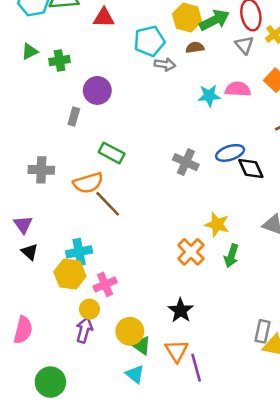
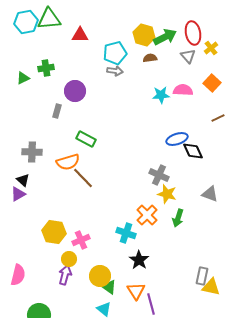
green triangle: (30, 51) -> (23, 78), moved
gray arrow: (165, 64) -> (115, 71), moved
gray cross: (186, 162) -> (159, 175), moved
purple triangle: (23, 225) -> (18, 194), turned 35
black triangle: (30, 252) -> (23, 180), moved
cyan cross: (79, 252) -> (126, 233), moved, turned 30

